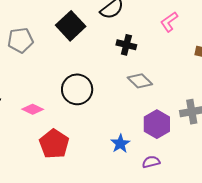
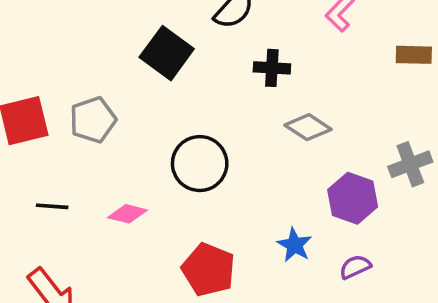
gray pentagon: (20, 40) -> (93, 120), moved
red pentagon: (54, 144) -> (208, 270), moved

